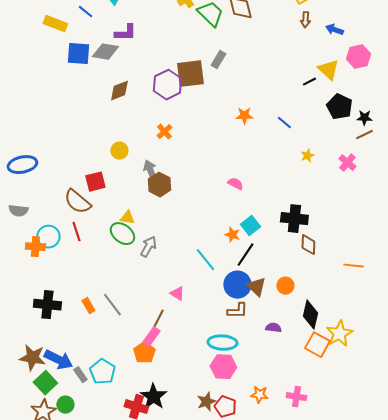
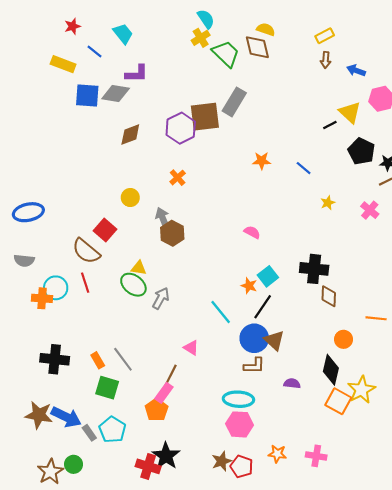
gray rectangle: (218, 60) -> (234, 102), size x1.5
red square: (95, 182) -> (105, 230), turned -35
orange circle: (285, 286) -> (344, 339), moved
green square: (45, 383) -> (107, 388), moved, turned -30

